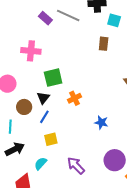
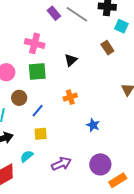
brown rectangle: (104, 44) -> (107, 48), turned -48
green square: (53, 78) -> (37, 72), moved
black triangle: (43, 98) -> (71, 60), moved
purple arrow: (76, 166) -> (61, 164), turned 102

